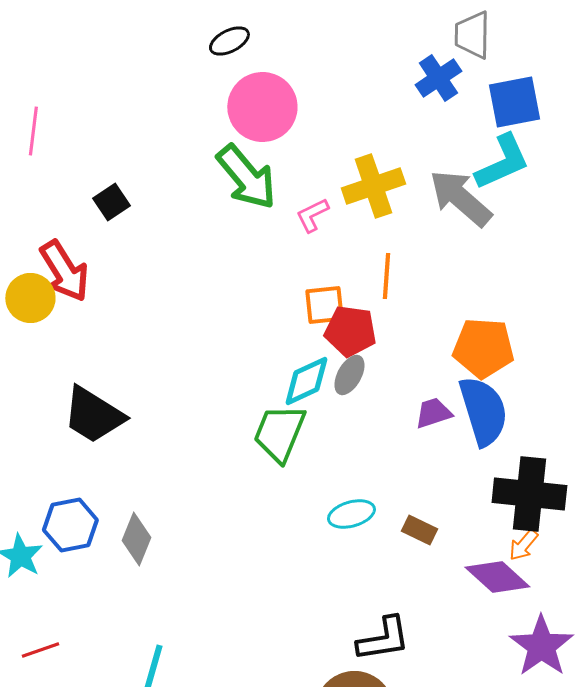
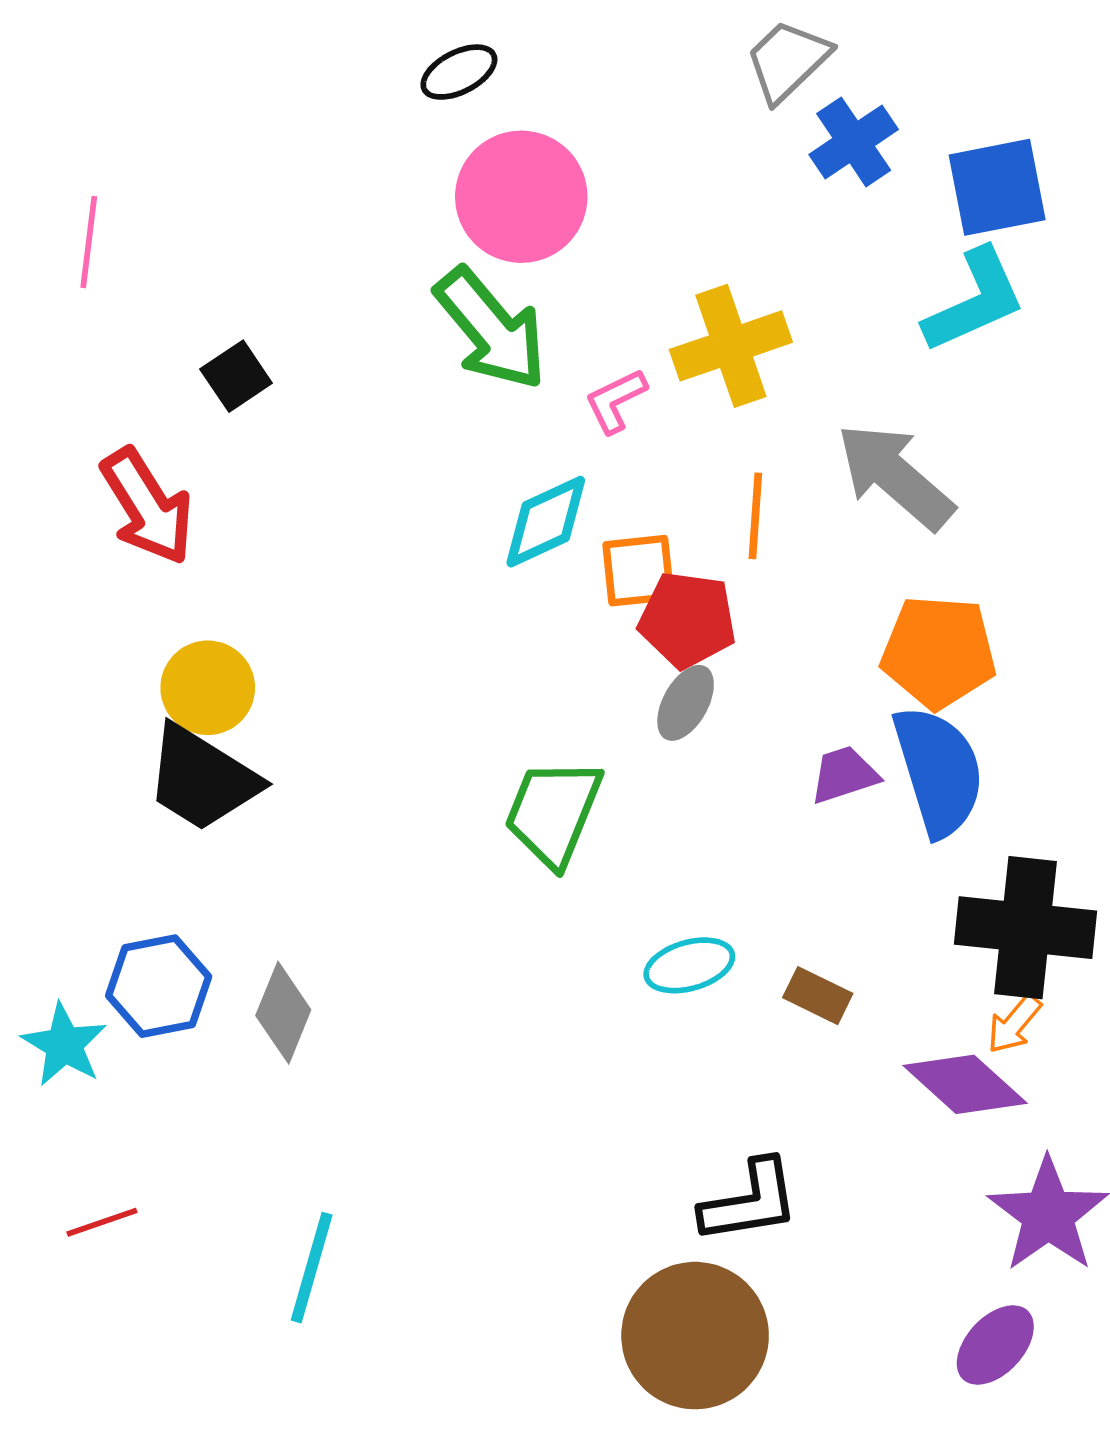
gray trapezoid: (472, 35) -> (788, 61), moved, turned 45
gray arrow: (460, 198) -> (895, 476), moved
yellow circle: (30, 298) -> (208, 688), moved
cyan diamond: (306, 381) -> (546, 522), moved

